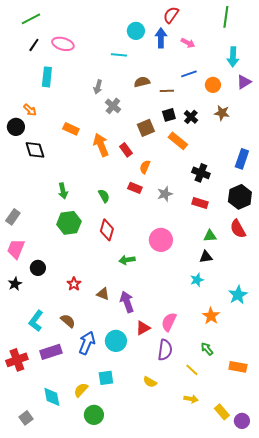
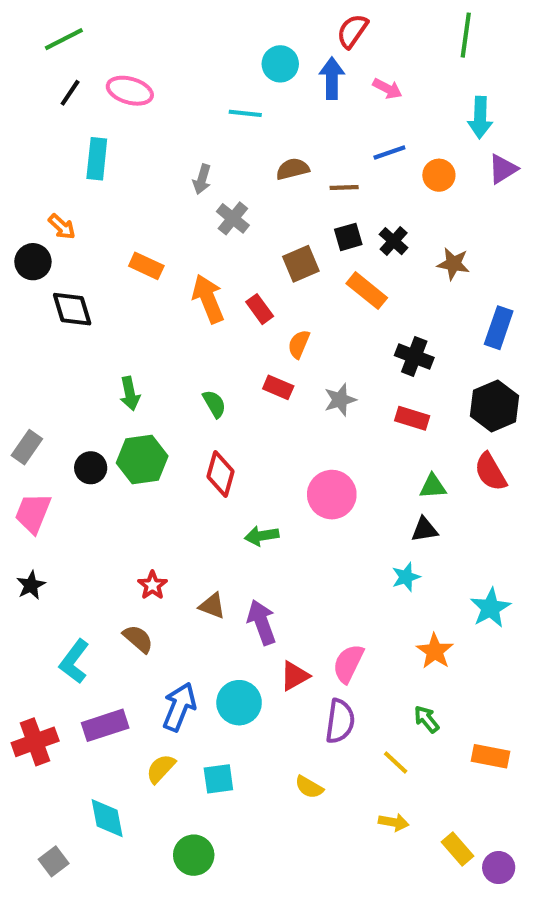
brown star: (222, 113) -> (453, 264), moved
black circle: (38, 268) -> (91, 468), moved
brown semicircle: (68, 321) -> (138, 639), moved
yellow semicircle: (81, 390) -> (161, 769), moved

